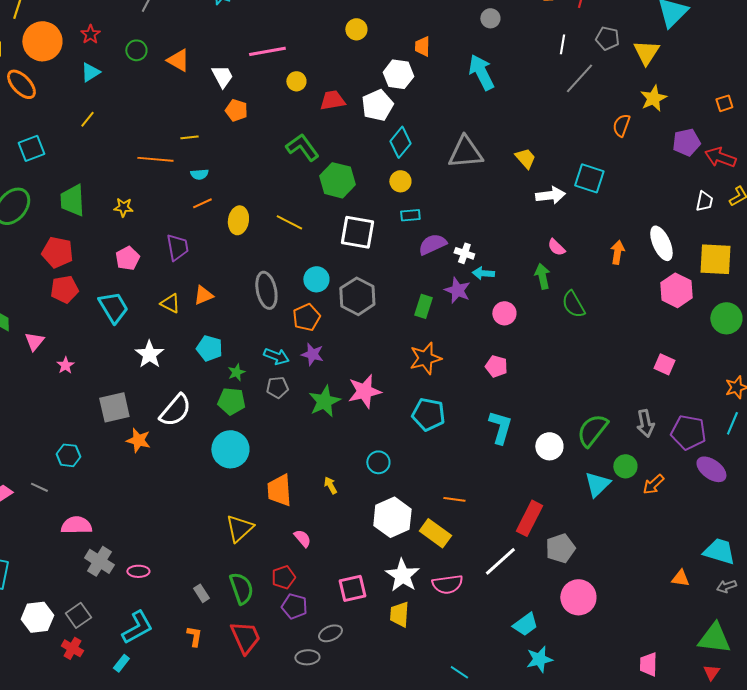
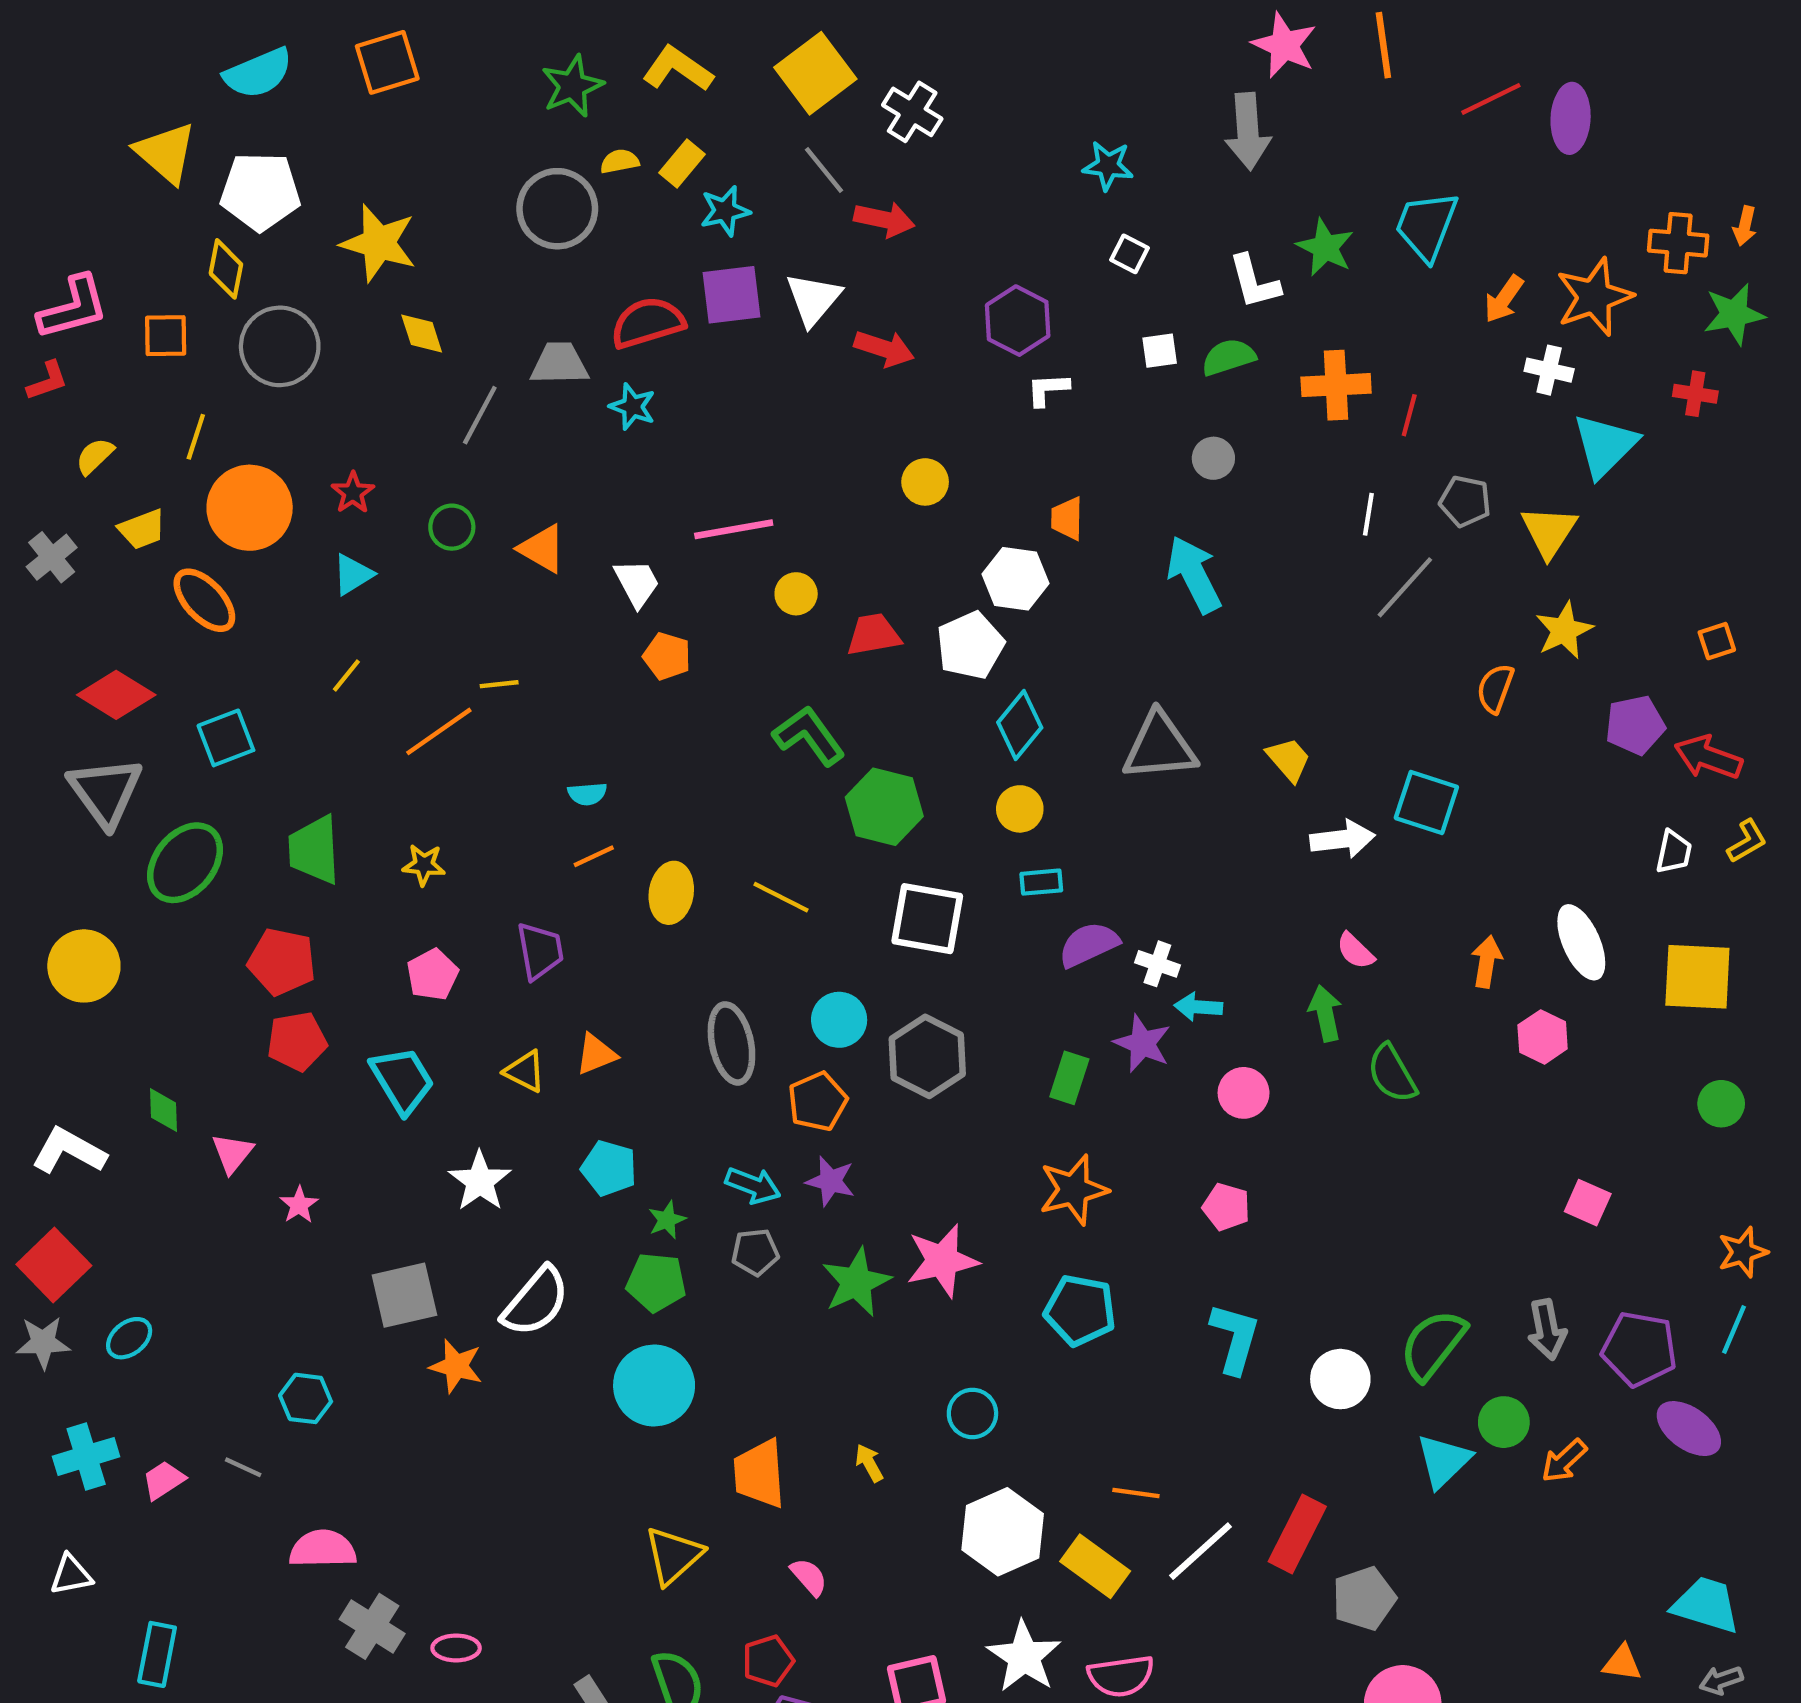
yellow line: (189, 137) -> (499, 684), moved
orange line: (155, 159) -> (439, 731), moved, turned -40
pink hexagon: (676, 290) -> (1543, 1037), moved, size x0.7
green circle: (726, 318) -> (1721, 1104), size x0.7
white line: (500, 561) -> (1200, 1551), moved

